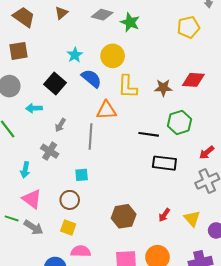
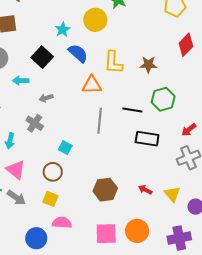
yellow circle: (113, 56) -> (95, 20), moved
red diamond: (193, 80) -> (186, 45), moved, turned -50
gray arrow: (60, 125) -> (46, 98), turned 40
gray line: (91, 137) -> (100, 121), moved
cyan square: (82, 175) -> (65, 148), turned 32
red arrow: (164, 215) -> (145, 190), turned 80

